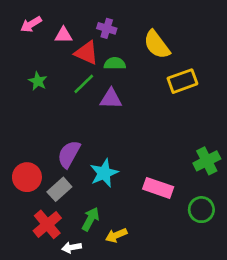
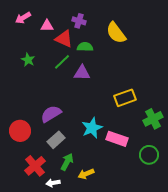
yellow rectangle: (182, 81) -> (125, 98), moved
purple semicircle: (69, 154) -> (51, 114), turned 30
cyan star: (104, 173) -> (92, 128), moved
gray rectangle: (59, 189) -> (56, 140), moved

